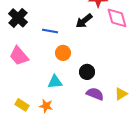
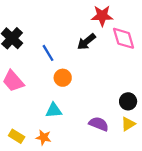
blue line: (50, 31) -> (48, 53), turned 49
black circle: (87, 72) -> (128, 101), moved

